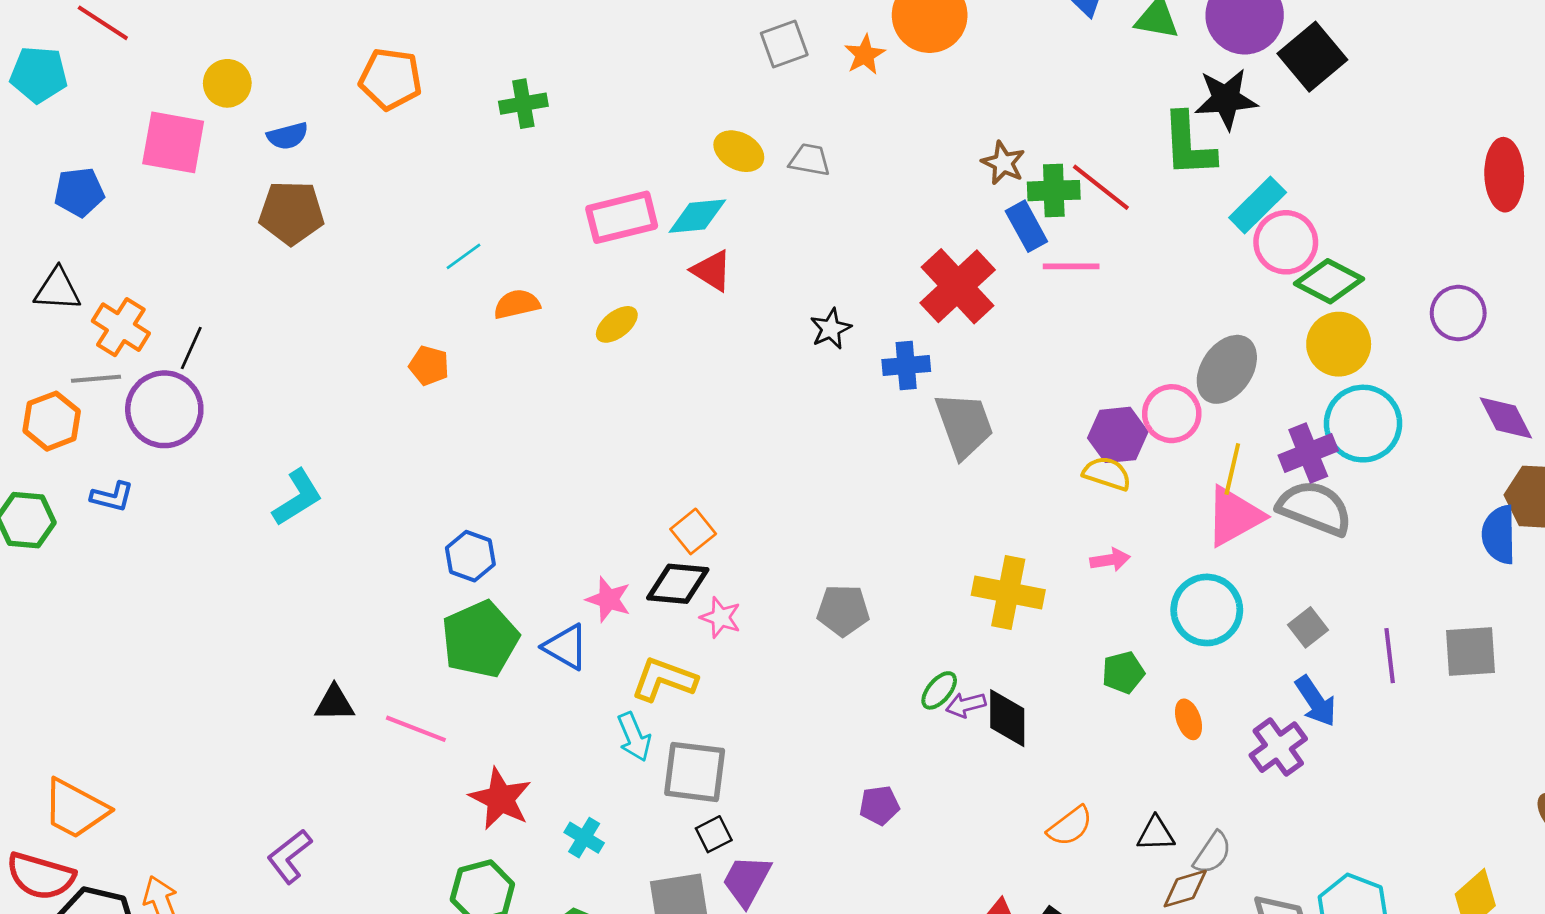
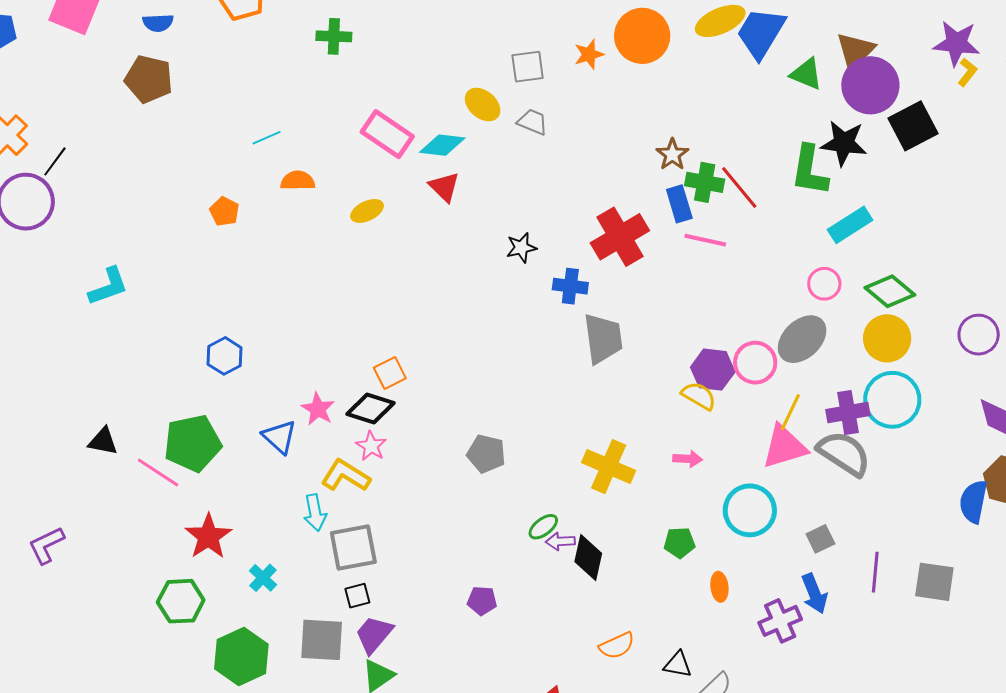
gray square: (784, 44) -> (528, 67), moved
pink rectangle: (622, 217) -> (387, 134), turned 36
pink circle: (1286, 242) -> (824, 284), moved, size x0.7
pink star: (721, 617) -> (371, 446), moved
green pentagon: (480, 639) -> (193, 443), moved
gray square: (695, 772) -> (353, 548), turned -30

